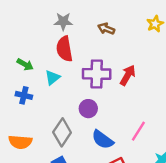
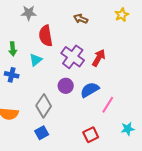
gray star: (63, 21) -> (29, 13), moved
green arrow: (25, 64) -> (13, 49), turned 56
purple cross: (97, 74) -> (73, 57), turned 35
blue semicircle: (103, 140) -> (90, 90), moved, turned 114

